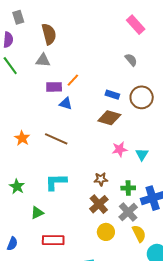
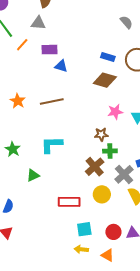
orange line: (73, 80) -> (22, 45), moved
brown line: (56, 139) -> (52, 101), turned -35
brown star: (101, 179) -> (101, 134), moved
green cross: (128, 188) -> (110, 151), moved
red rectangle: (53, 240) -> (69, 202), moved

